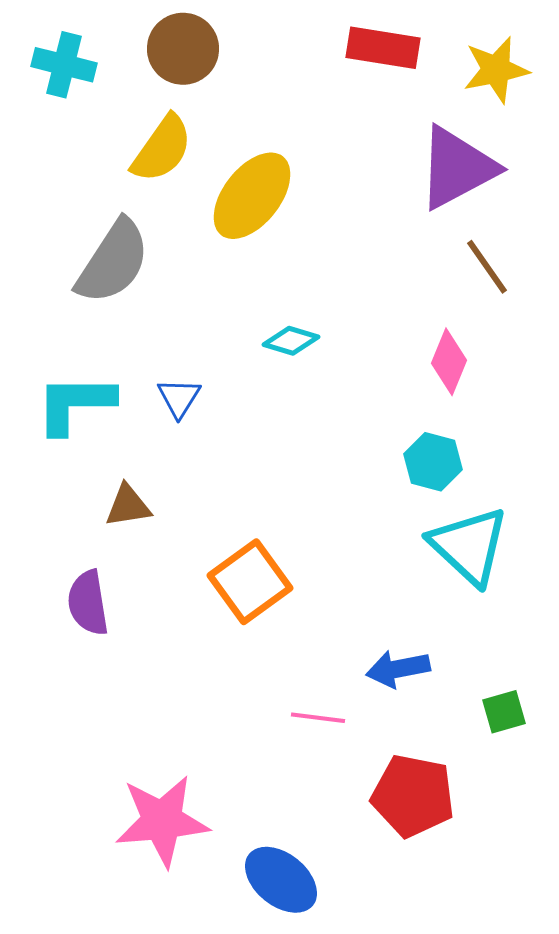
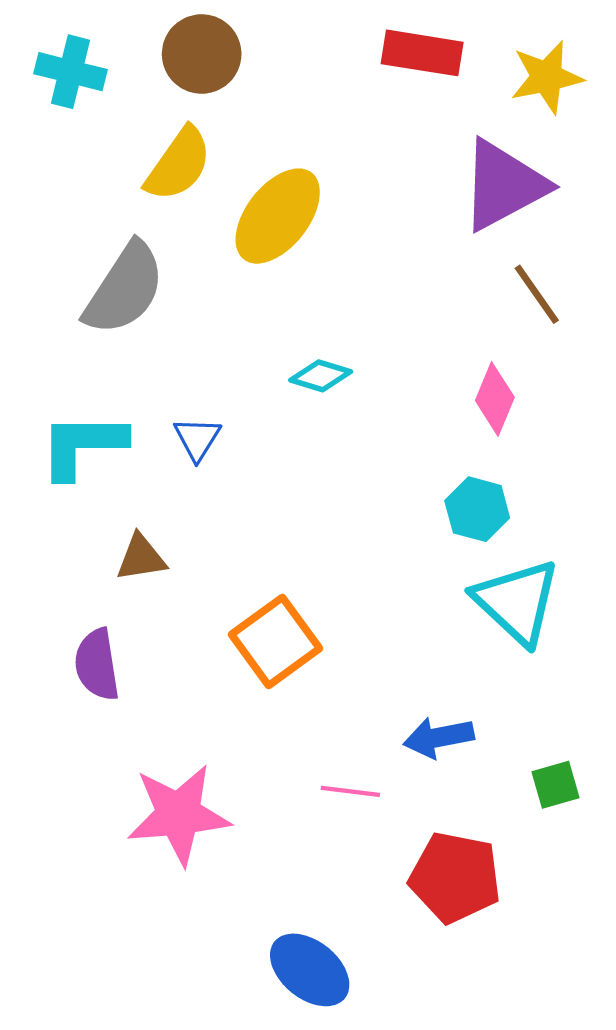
pink star: (162, 821) -> (178, 815), moved

